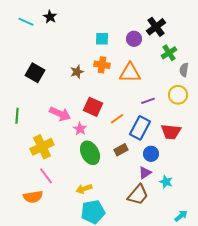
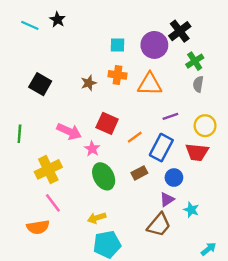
purple circle: (134, 39) -> (154, 45), size x1.5
gray semicircle: (184, 70) -> (198, 84), moved
yellow circle: (178, 95) -> (205, 126), moved

